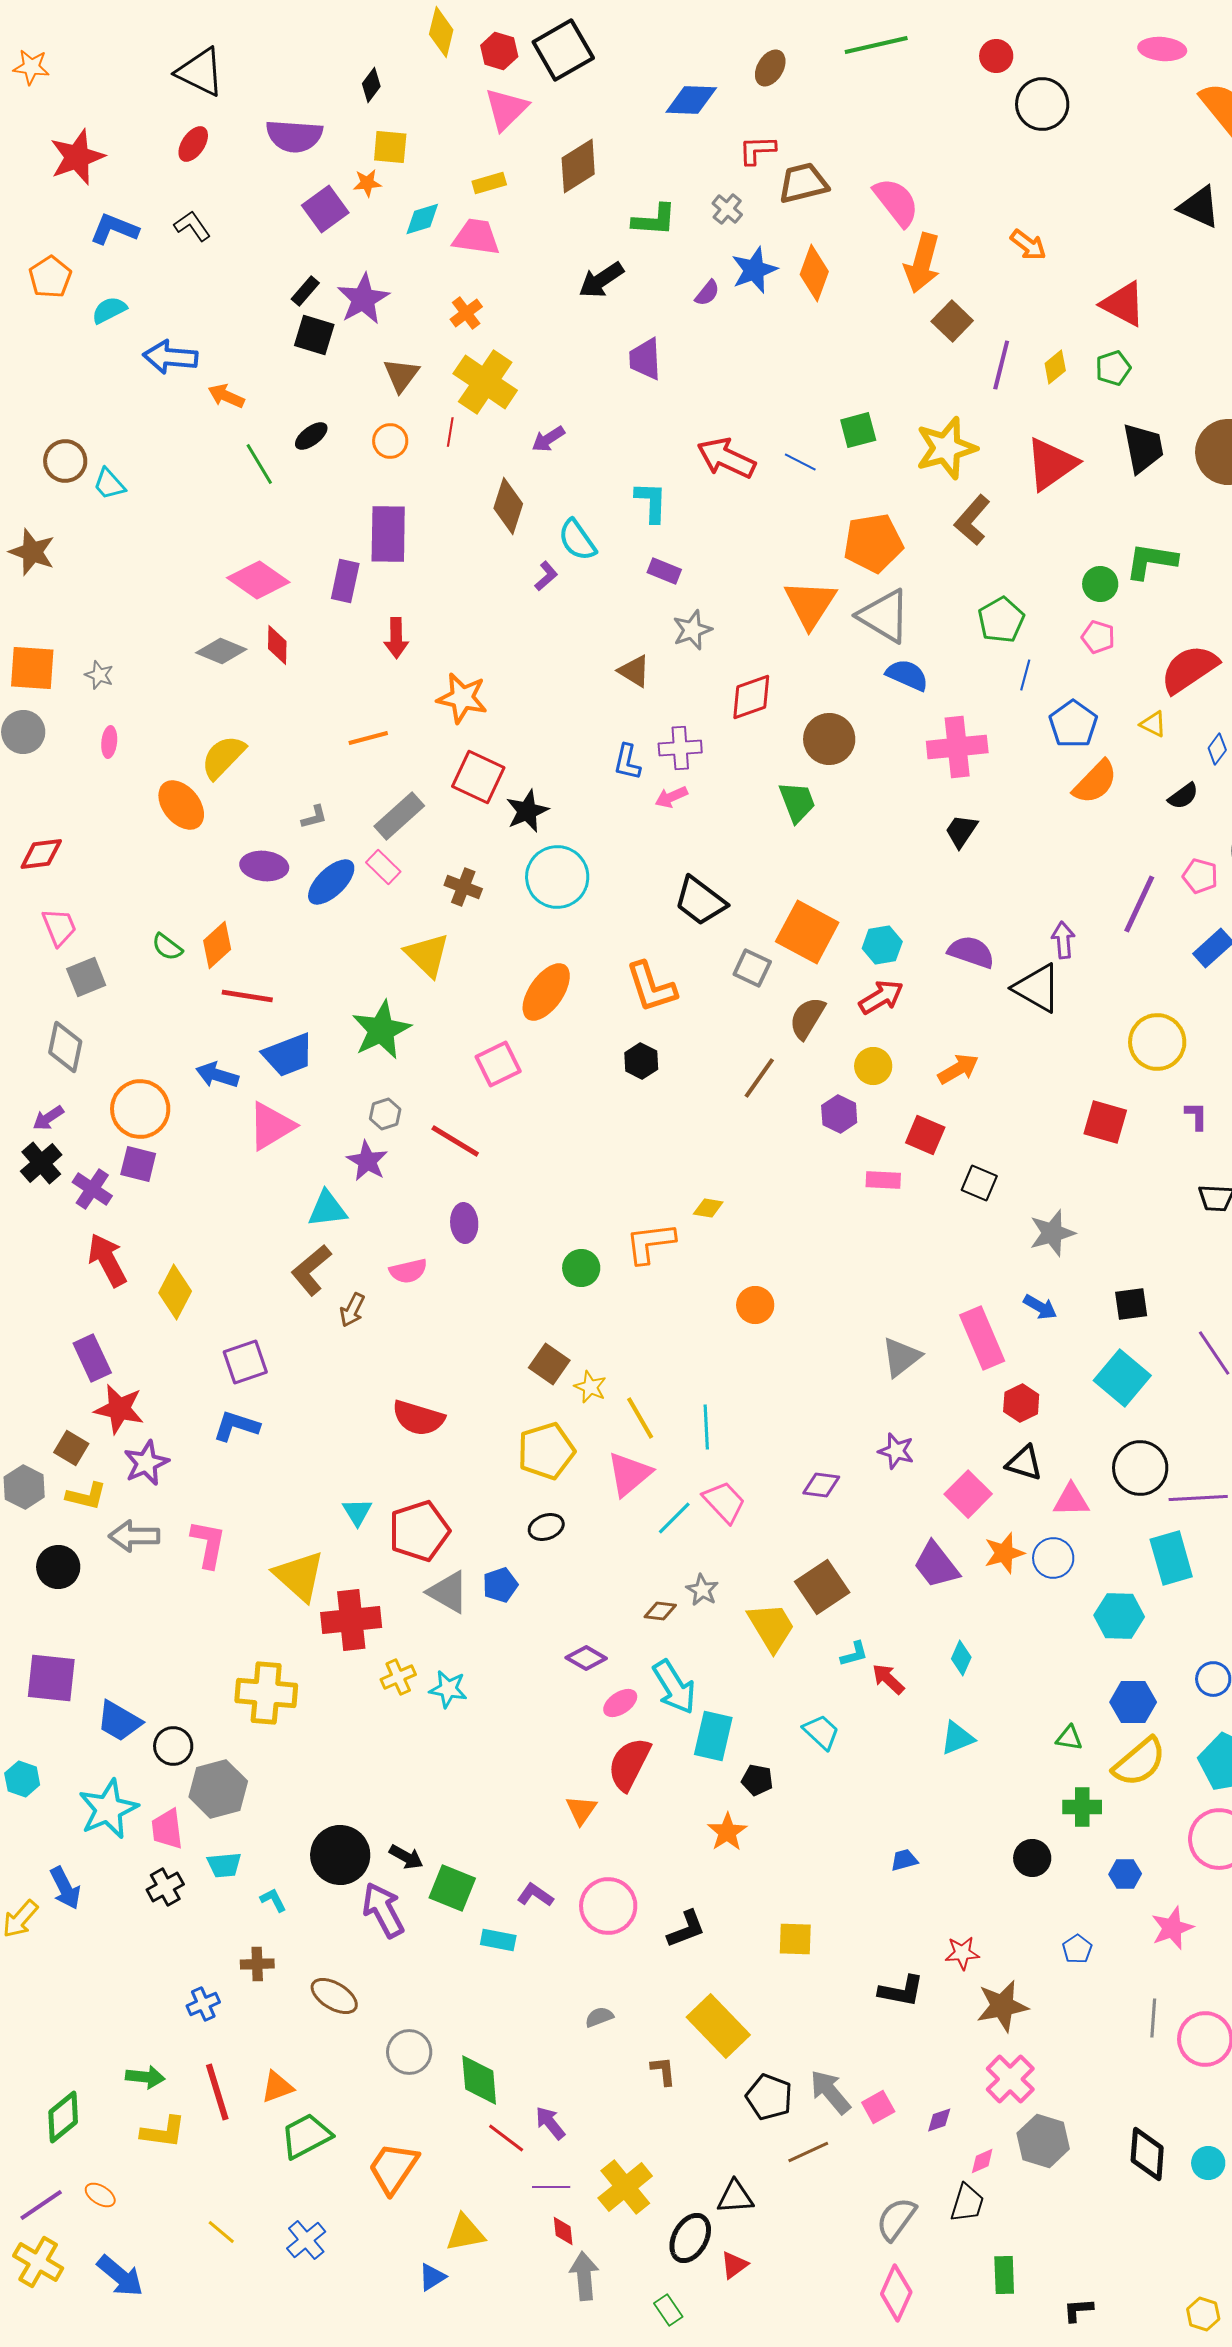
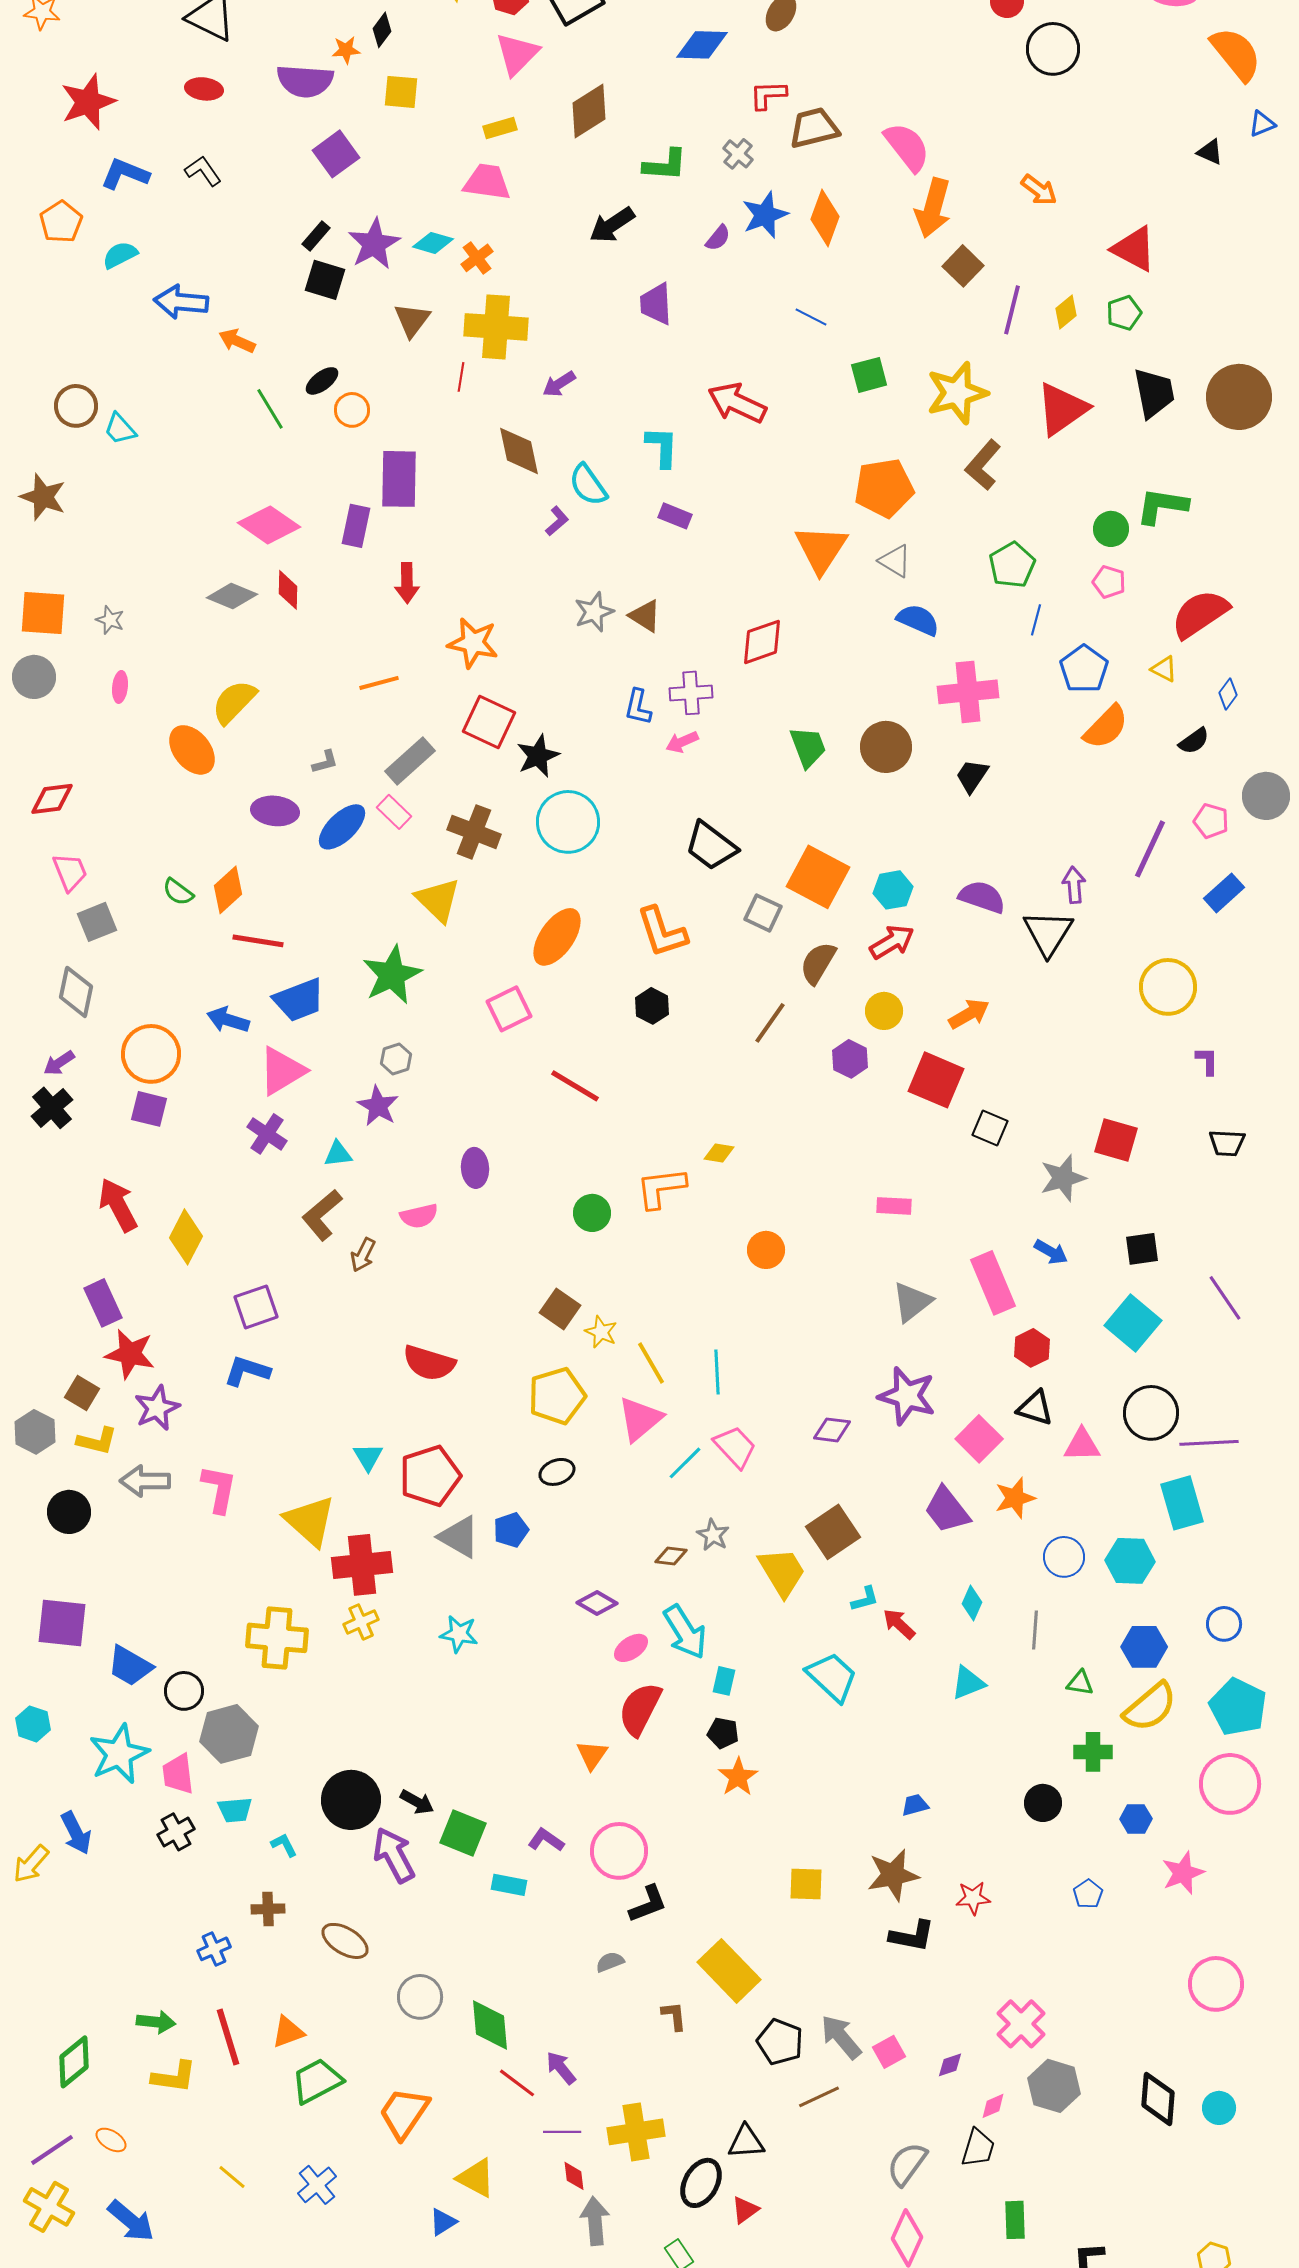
red ellipse: (193, 144) -> (204, 89), turned 63
orange star: (367, 183) -> (346, 50), moved
black triangle: (1199, 207) -> (1210, 152), size x0.6
cyan diamond: (422, 219) -> (433, 243), moved, turned 33
yellow cross: (485, 382) -> (496, 327), turned -30
orange circle: (390, 441) -> (352, 410), moved
blue line: (800, 462) -> (811, 317), moved
brown diamond: (508, 506) -> (519, 451), turned -30
gray triangle: (884, 616) -> (895, 561), size x0.6
gray star: (692, 630) -> (594, 612), moved
brown circle: (829, 739) -> (886, 747), moved
brown cross: (463, 887) -> (474, 832), size x1.4
black triangle: (1037, 988) -> (1048, 933), turned 32
red square: (1105, 1122) -> (1116, 1140), moved
red square: (925, 1135) -> (936, 1080), size x1.4
red line: (455, 1141) -> (575, 1086), moved
pink rectangle: (883, 1180) -> (894, 1206), moved
purple cross: (92, 1189) -> (267, 1134), moved
cyan triangle: (327, 1209) -> (338, 1154), size x0.7
purple star: (896, 1451) -> (907, 1396), size x1.6
blue circle: (1053, 1558) -> (1064, 1557), moved
yellow cross: (398, 1677) -> (361, 1622), moved
cyan trapezoid: (821, 1732) -> (832, 1677), size x1.4
cyan rectangle: (713, 1736) -> (724, 1681), size x0.6
black pentagon: (757, 1780) -> (723, 1733), moved
black L-shape: (686, 1929) -> (648, 1904), moved
brown star: (1002, 2006) -> (893, 1875), moved
gray line: (1153, 2018) -> (1035, 1630), moved
yellow cross: (625, 2187) -> (636, 2132), turned 30
yellow triangle: (465, 2233) -> (476, 2178), turned 39

